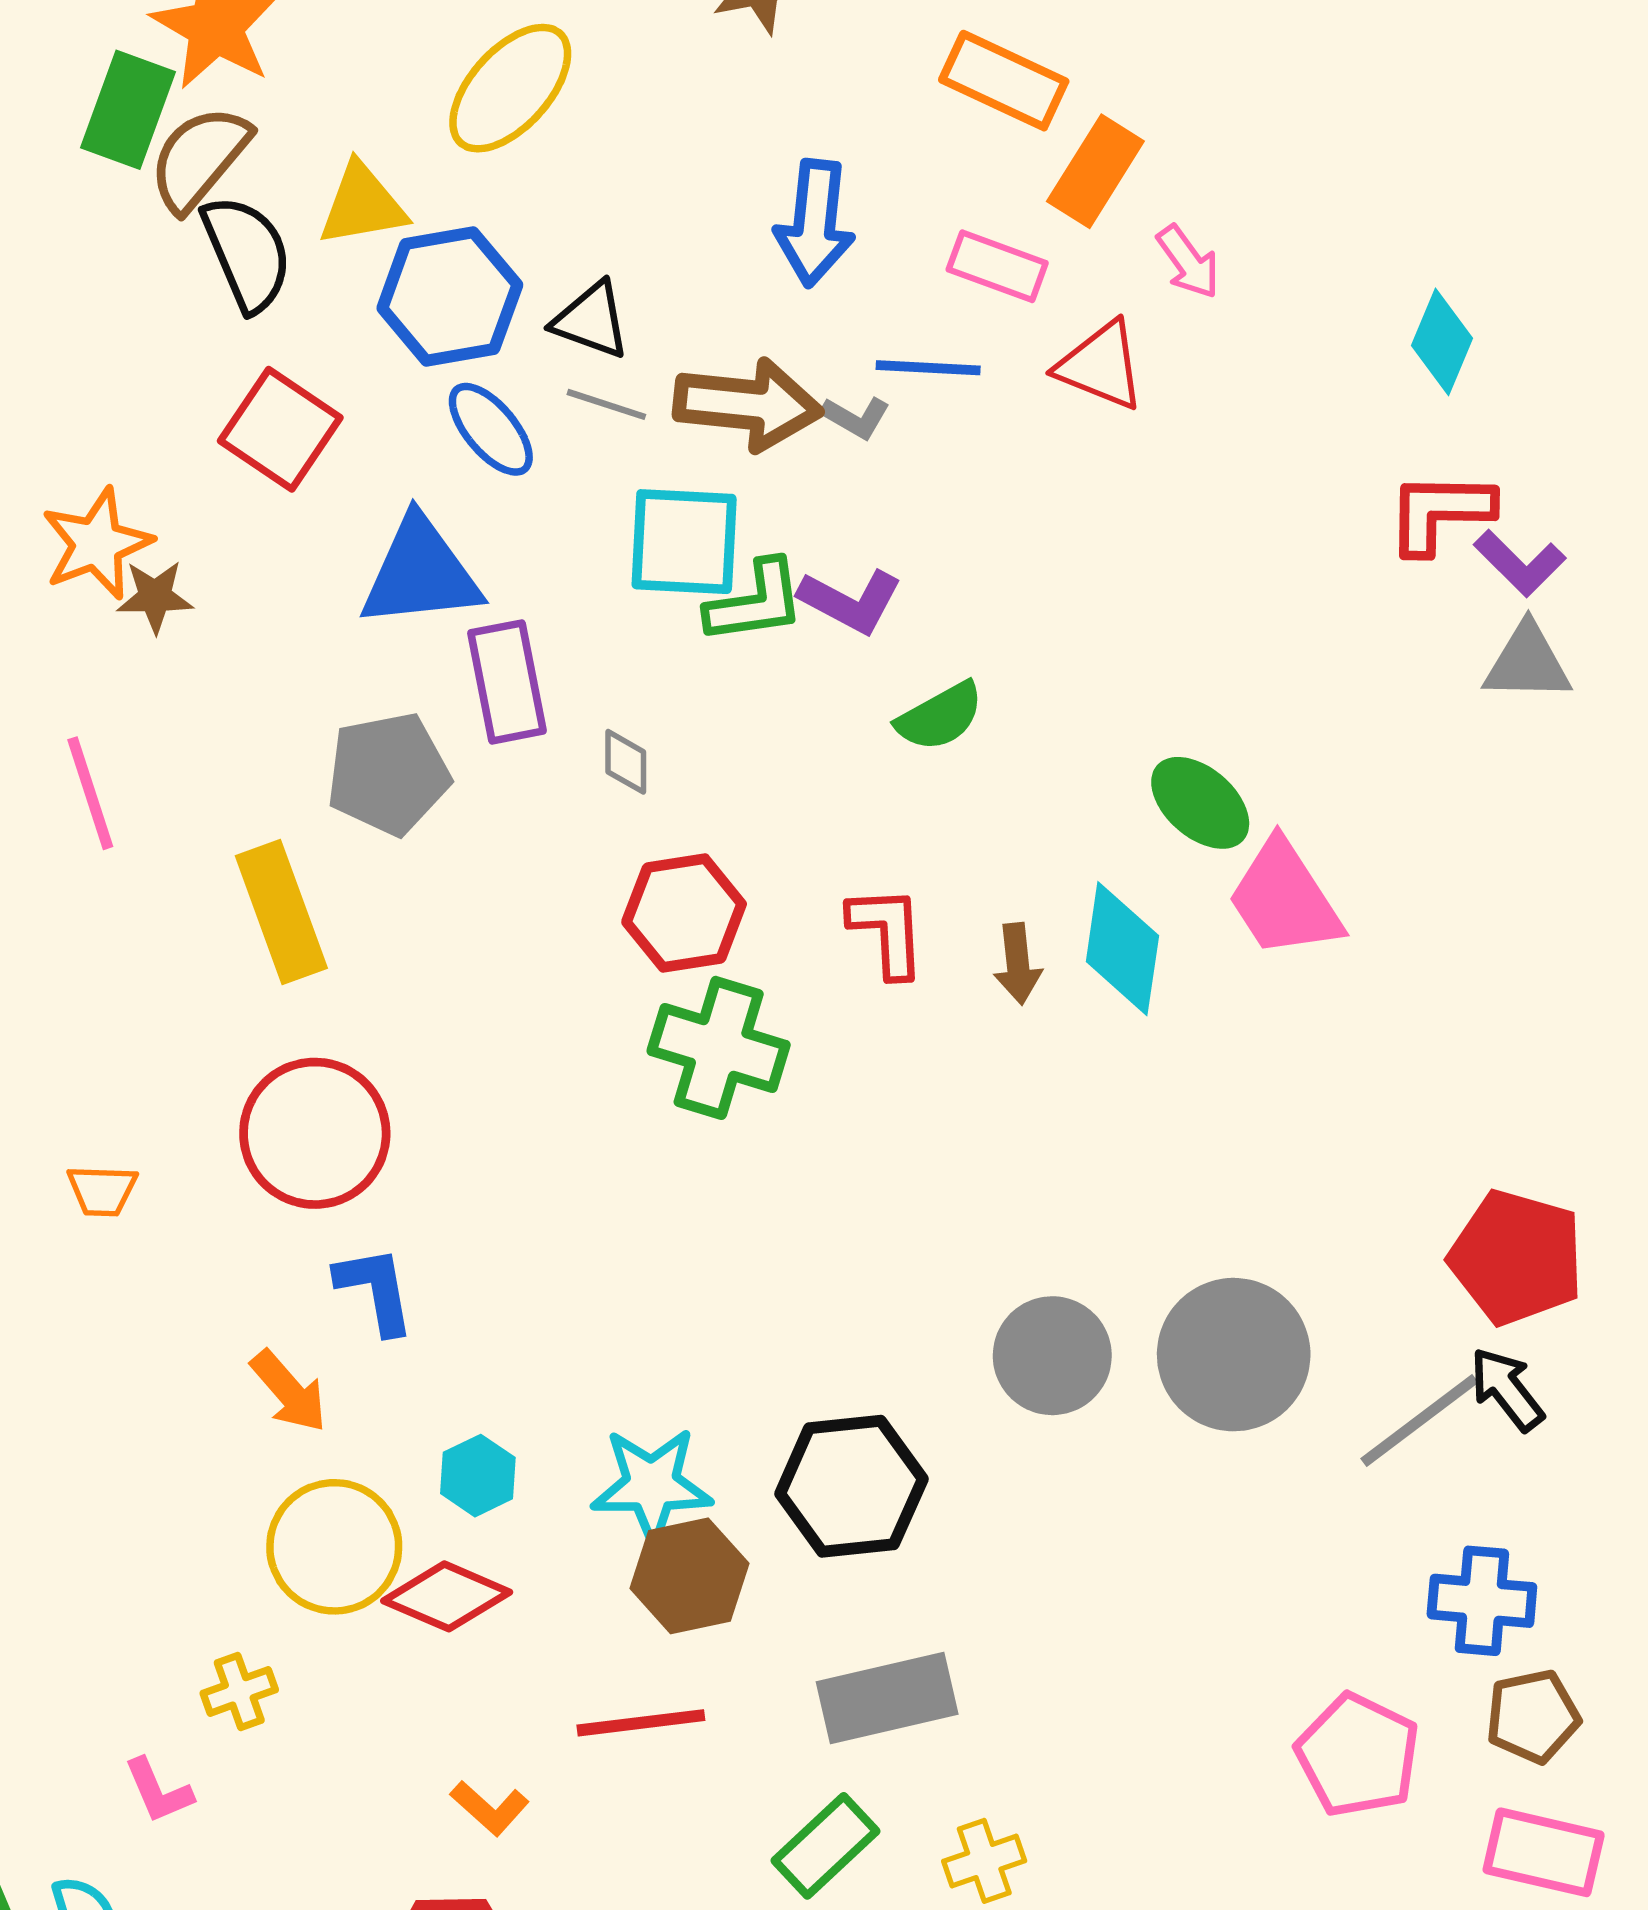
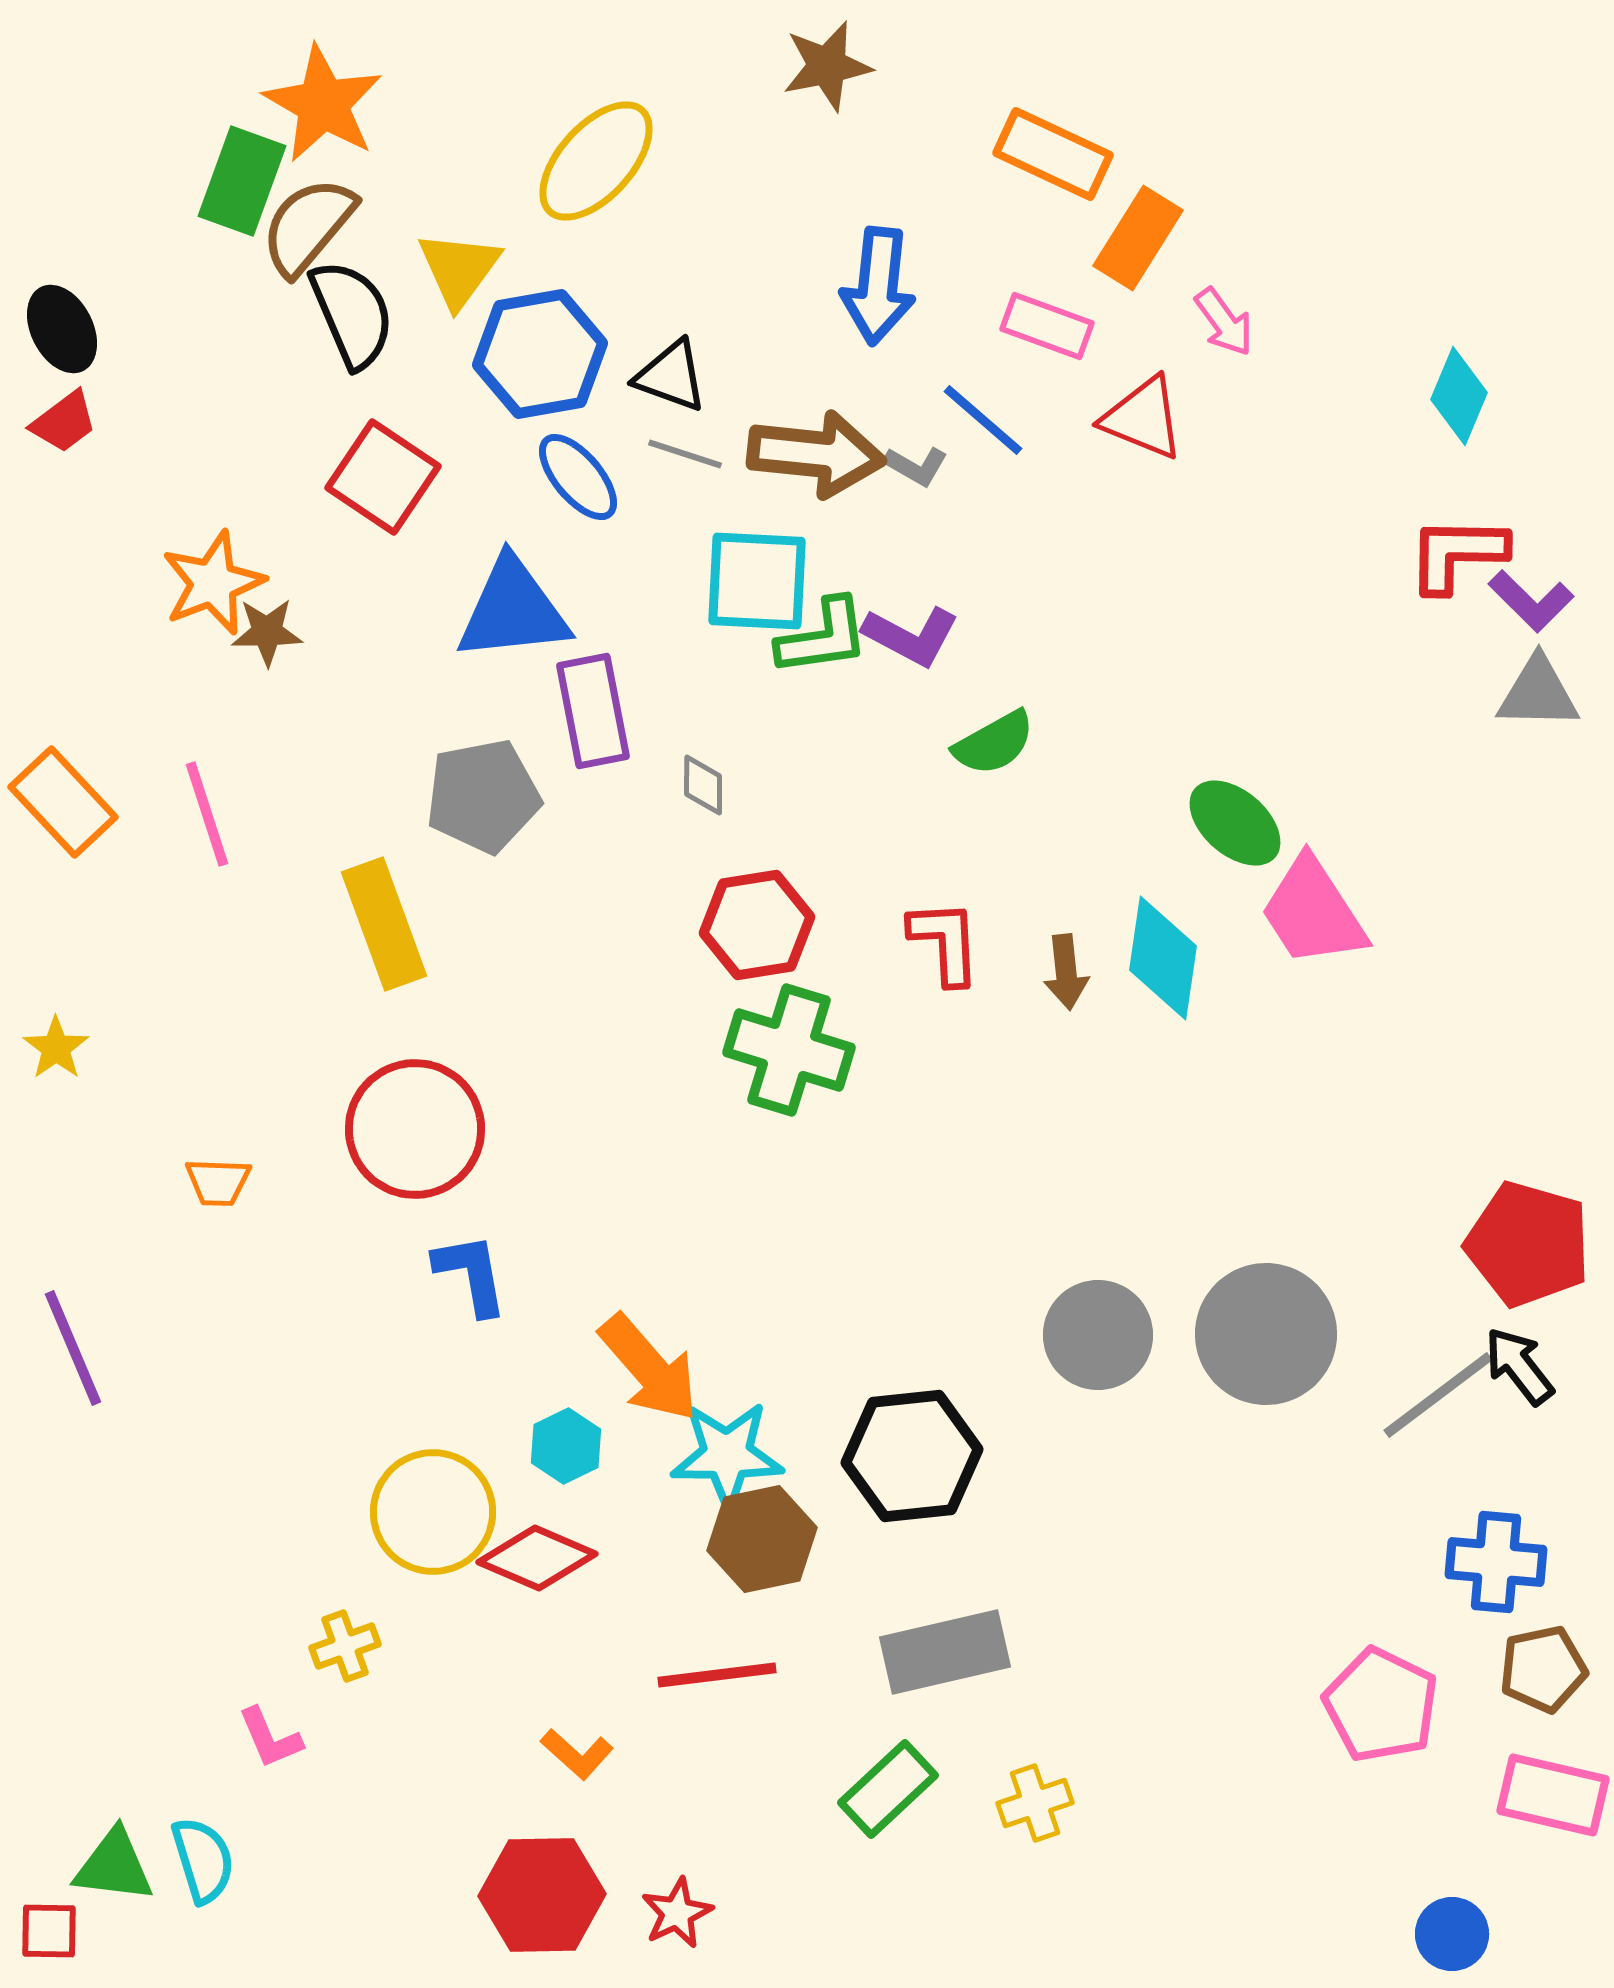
yellow triangle: (362, 205) -> (459, 269), turned -44
blue line: (928, 368) -> (983, 420), turned 38
orange arrow: (289, 1391) -> (649, 1368), moved, size x1.4

